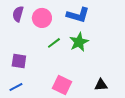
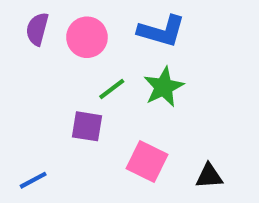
purple square: (19, 61) -> (87, 126), moved
pink square: (62, 85) -> (147, 162), moved

